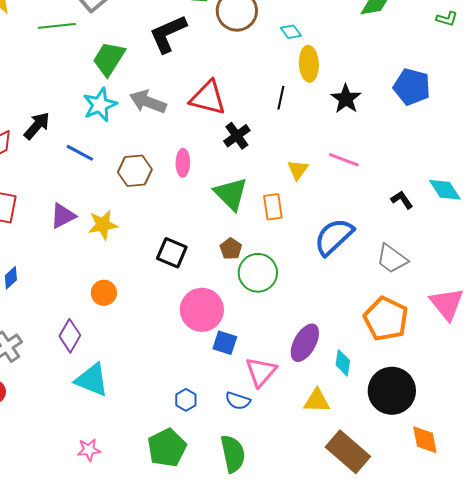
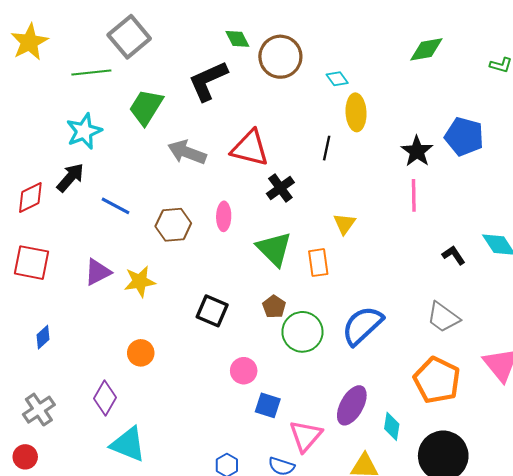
black star: (346, 99) -> (417, 151), moved
cyan star: (100, 105) -> (84, 131), moved
pink line: (344, 160) -> (414, 195), moved, turned 68
blue semicircle: (334, 237) -> (362, 326), moved
pink circle: (202, 310) -> (244, 371), size x0.6

